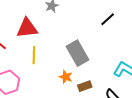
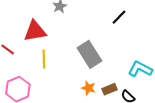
orange star: (66, 77) -> (88, 88), moved
brown rectangle: (85, 86) -> (109, 89), moved

